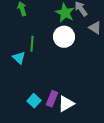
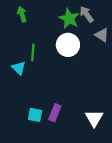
cyan square: (34, 101) -> (35, 115), turned -32
white triangle: (66, 104) -> (94, 118), moved, turned -30

